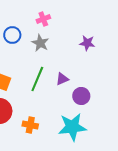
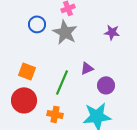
gray star: (40, 43) -> (65, 32), size x1.4
green line: (37, 79) -> (62, 82), moved

